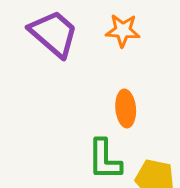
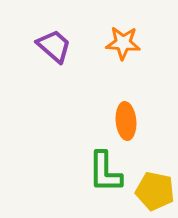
purple trapezoid: (54, 33) -> (54, 46), size x0.7

